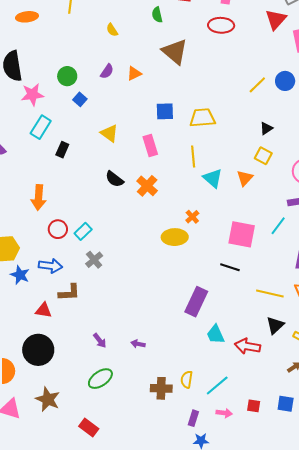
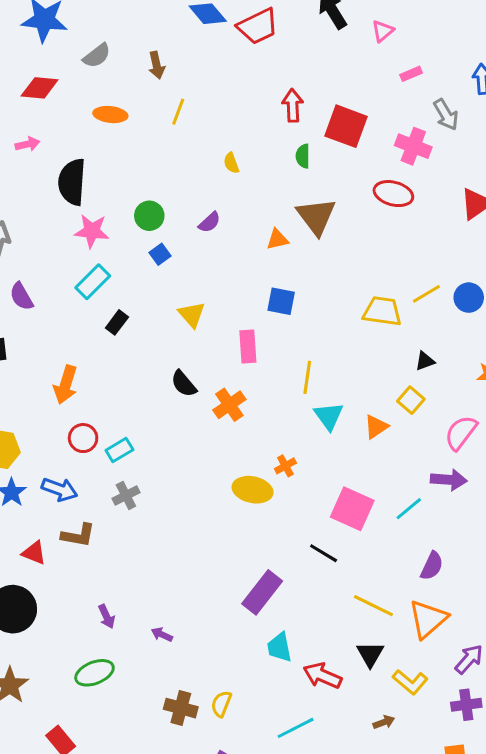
orange triangle: (134, 73) -> (277, 239), moved
yellow trapezoid: (202, 118) -> (382, 311), moved
black triangle: (275, 325) -> (370, 654), turned -30
cyan line: (217, 385) -> (296, 728), moved

